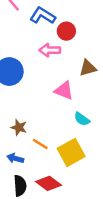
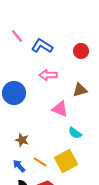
red circle: (66, 31) -> (81, 51), moved
orange line: (40, 144) -> (40, 162), moved
blue arrow: (15, 158) -> (19, 166), turned 32

